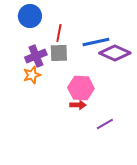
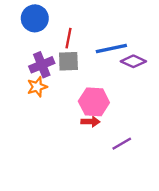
purple diamond: (115, 53) -> (133, 61), size x0.7

